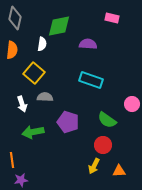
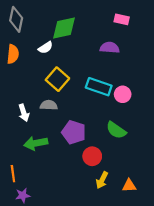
white semicircle: (42, 44) -> (45, 48), turned 48
purple semicircle: (88, 44) -> (110, 48), moved
yellow square: (34, 73) -> (57, 79), moved
pink circle: (132, 104) -> (123, 94), moved
red circle: (103, 145) -> (92, 156), moved

